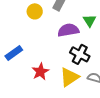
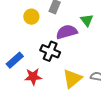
black cross: (80, 54) -> (50, 51), moved
red star: (40, 72) -> (33, 77), moved, turned 30

